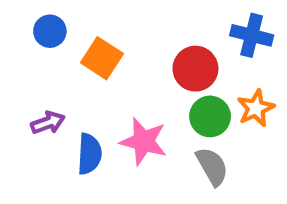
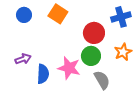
blue cross: (252, 35) -> (121, 17), turned -30
orange square: (102, 58) -> (58, 14), moved
green circle: (210, 116) -> (91, 56), moved

